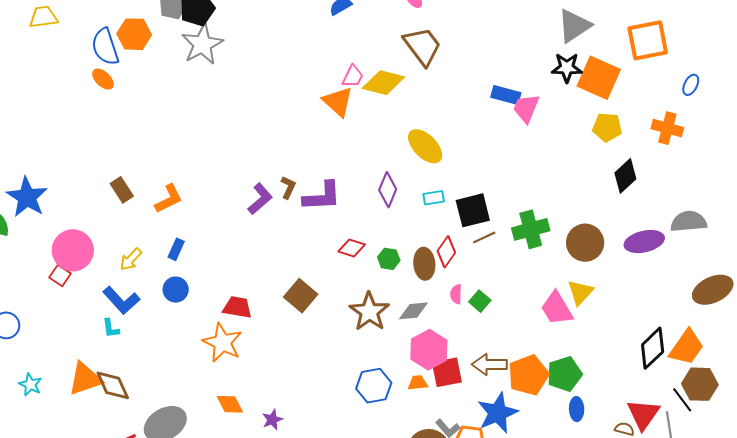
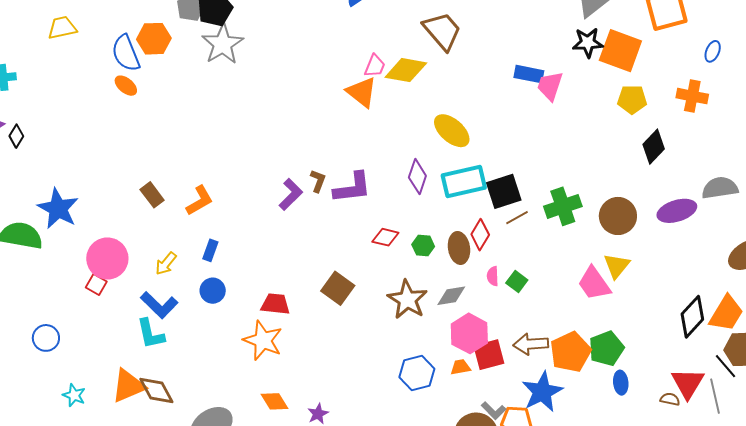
cyan rectangle: (434, 198) -> (464, 181), size x2.0
cyan L-shape: (111, 328) -> (151, 334), size x1.6

